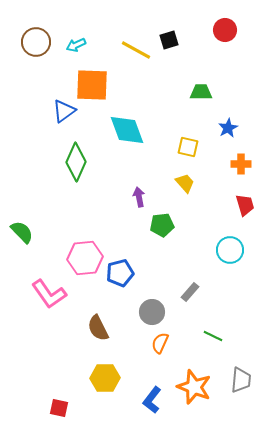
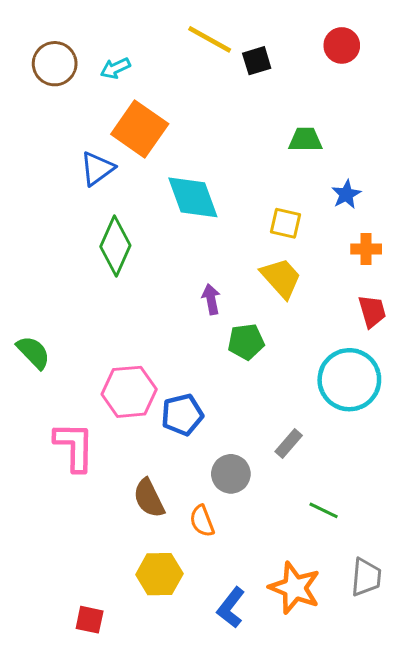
yellow line: (136, 50) -> (210, 39), moved
orange square: (92, 85) -> (140, 129), turned 33
yellow trapezoid: (185, 183) -> (281, 278), size x1.4
cyan circle: (230, 250) -> (349, 380), size x1.5
pink L-shape: (49, 294) -> (74, 447), turned -144
orange semicircle: (160, 343) -> (202, 521), moved, turned -45

